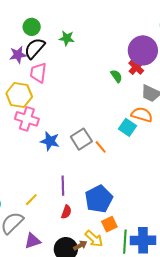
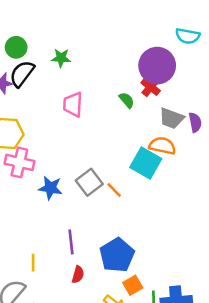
pink trapezoid: (38, 73) -> (73, 104), moved
cyan square: (128, 127) -> (146, 163), size x1.4
yellow line: (31, 200) -> (33, 263), turned -40

